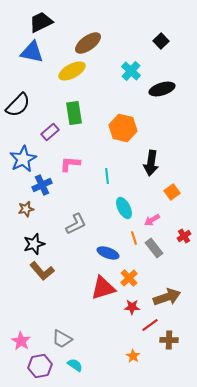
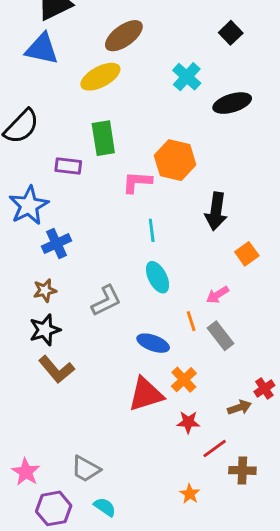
purple rectangle: (50, 132) -> (68, 166), turned 48
pink L-shape: (70, 164) -> (137, 182), moved
cyan ellipse: (124, 208) -> (158, 277), moved
brown star: (26, 209) -> (45, 290), moved
red cross: (184, 236) -> (264, 388), moved
brown arrow: (167, 297) -> (239, 407), size x0.6

